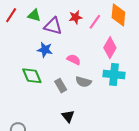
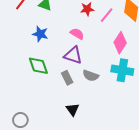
purple triangle: (53, 26) -> (73, 55), moved
blue star: (45, 50) -> (40, 34), moved
pink semicircle: (74, 60) -> (77, 34), moved

